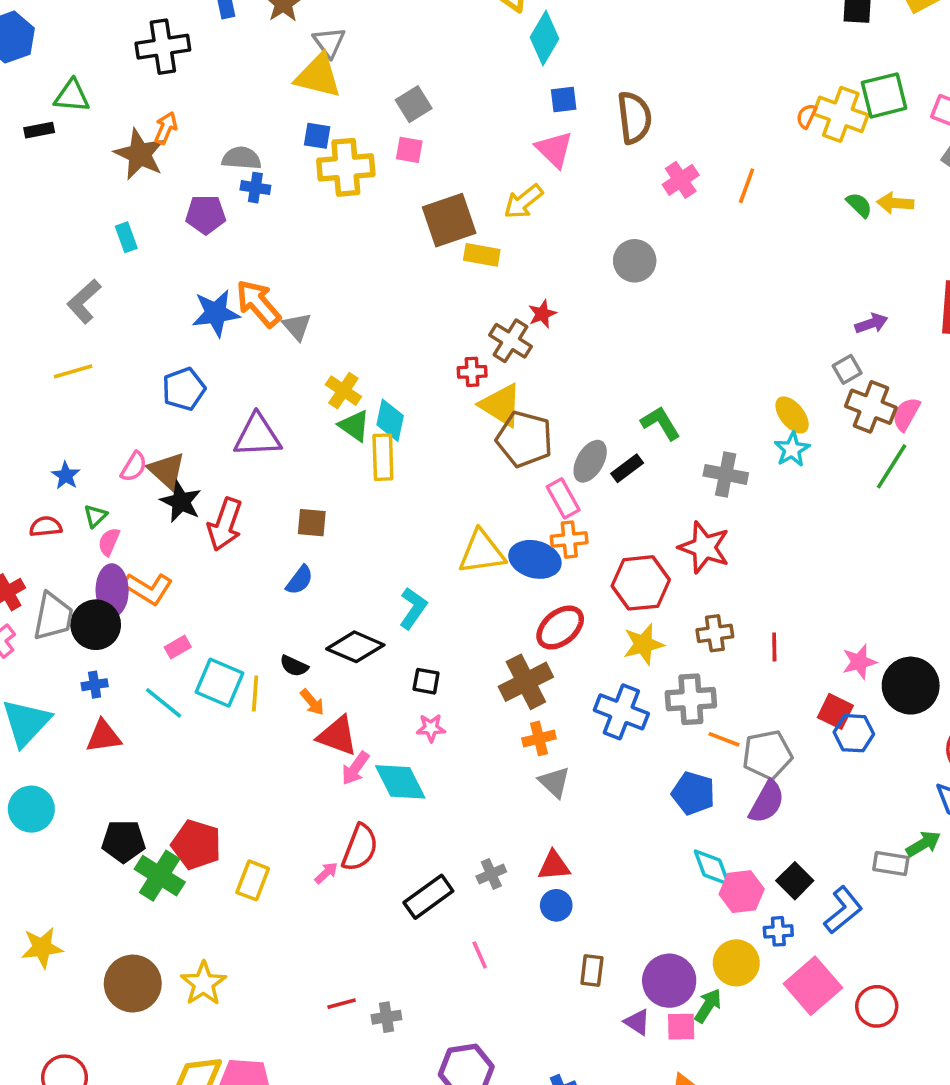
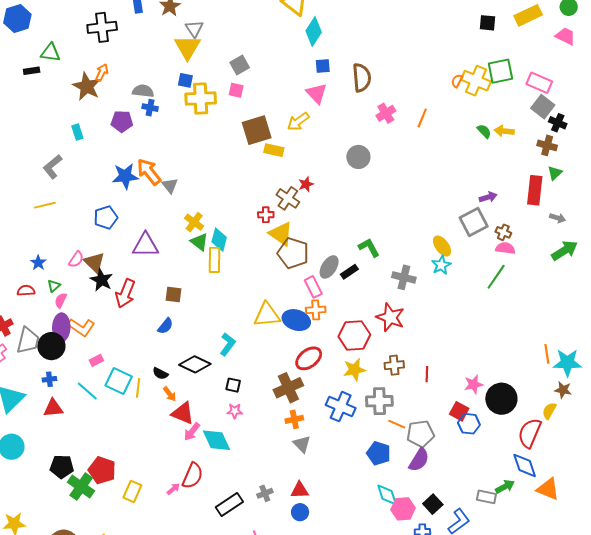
yellow triangle: (318, 76) -> (187, 47), turned 44
gray square: (847, 369) -> (474, 222), size x1.8
brown cross: (871, 407) -> (503, 232), moved, size x0.6
pink semicircle: (906, 414) -> (505, 248), turned 66

